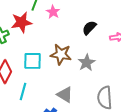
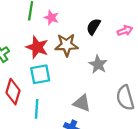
red star: (21, 22) -> (37, 47), moved, turned -30
brown star: (61, 54) -> (67, 45), moved

